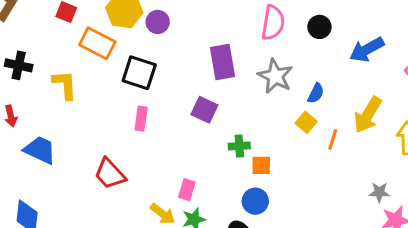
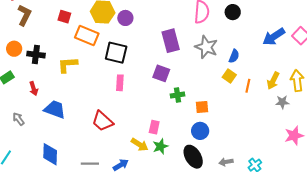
blue arrow: (367, 50) -> (274, 37), moved
yellow L-shape: (65, 85) -> (68, 65), turned -85
yellow arrow: (368, 115) -> (273, 81), moved, size x0.7
green cross: (239, 146) -> (177, 95), moved
gray star: (379, 192) -> (282, 102), moved

